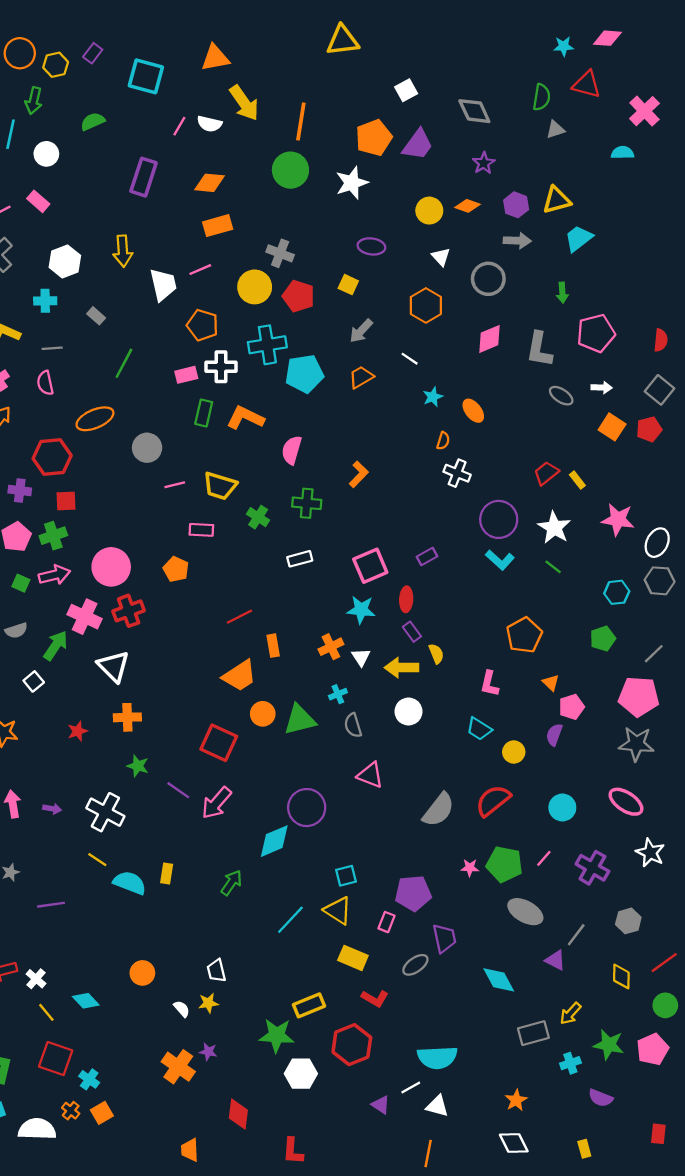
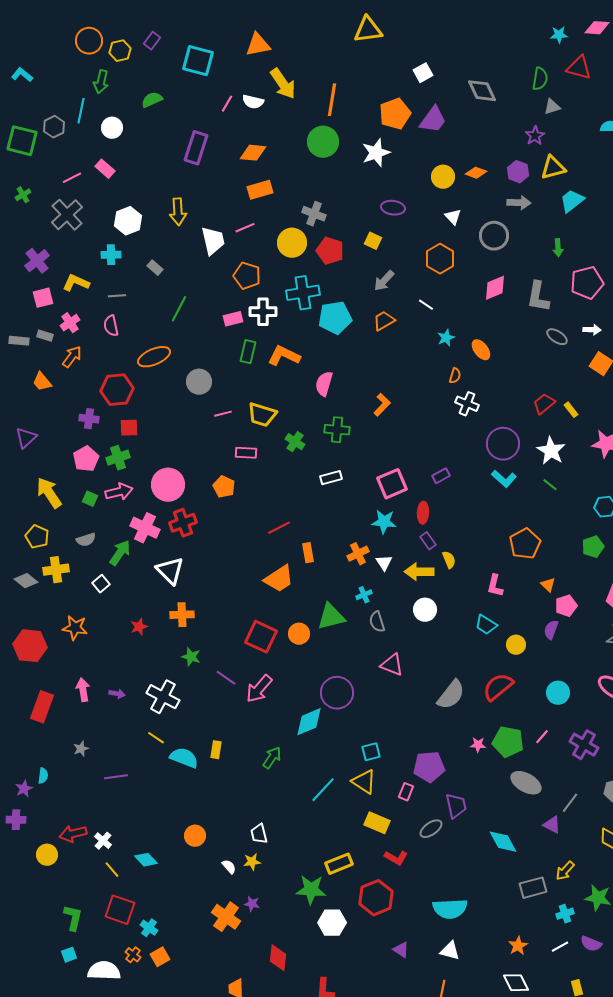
purple star: (484, 163) -> (535, 136), moved
orange circle: (263, 714) -> (299, 634), moved
white line: (411, 1087) -> (560, 947), moved

